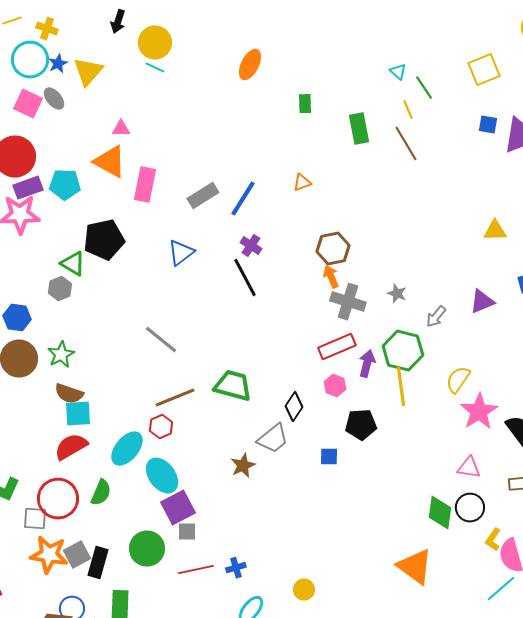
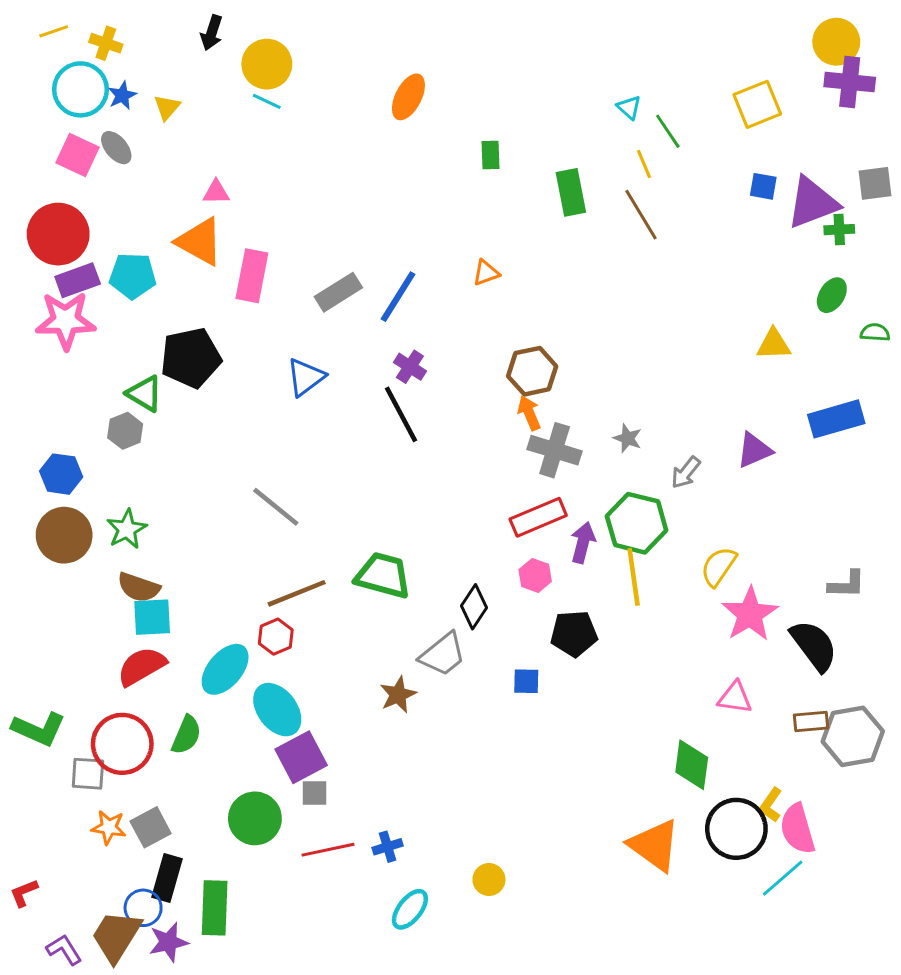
yellow triangle: (88, 72) -> (167, 107), size x0.6
black circle: (470, 508) -> (736, 829), moved, size x1.4
orange star: (49, 555) -> (109, 827), size x0.6
black rectangle: (98, 563) -> (167, 878), moved

